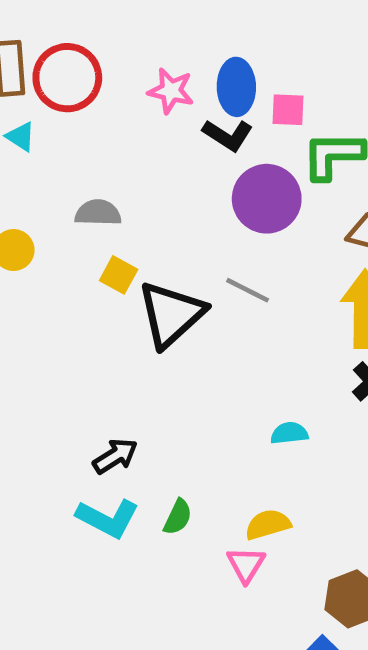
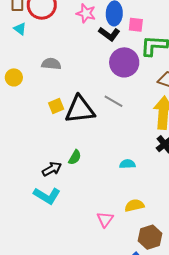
yellow square: (119, 275) -> (56, 106), moved, turned 35
black triangle: (171, 314) -> (80, 109), turned 32
green semicircle: (178, 517) -> (75, 157), moved
yellow semicircle: (268, 524) -> (134, 205), moved

